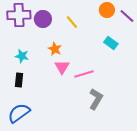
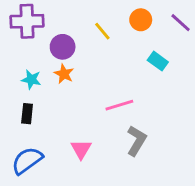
orange circle: (107, 10) -> (141, 20), moved
purple circle: (43, 19) -> (63, 47), moved
orange star: (55, 49) -> (64, 74), moved
pink triangle: (62, 67) -> (81, 149), moved

